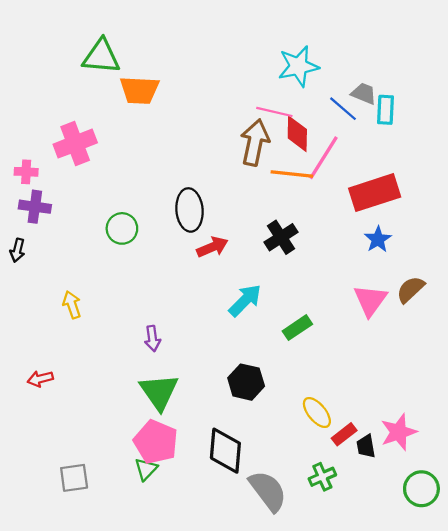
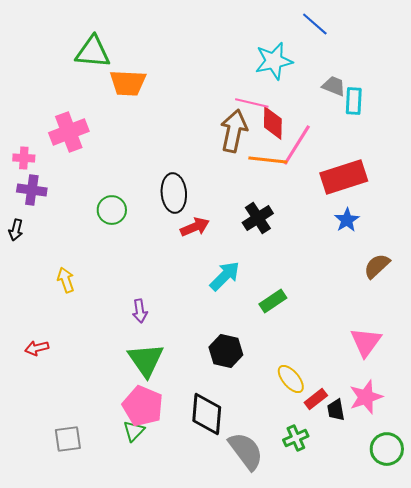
blue line: (343, 109) -> (315, 24), moved
pink triangle: (370, 300) -> (366, 342), moved

